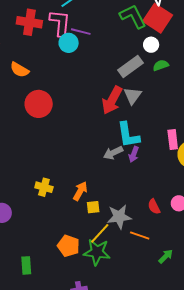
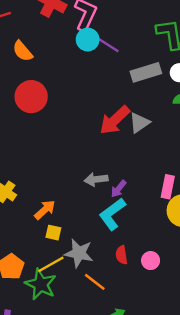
purple line: (81, 32) -> (108, 45), moved
gray rectangle: (131, 67) -> (146, 72), moved
cyan L-shape: (128, 135) -> (112, 214), moved, turned 44

